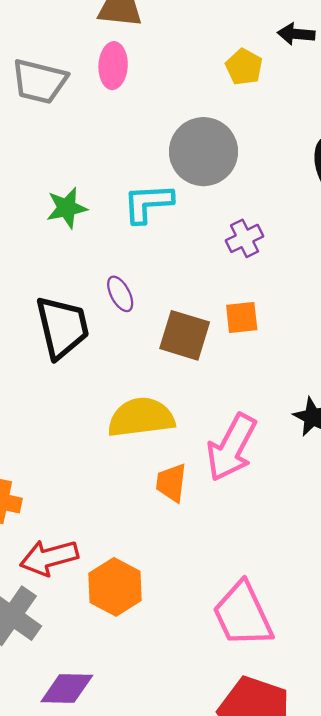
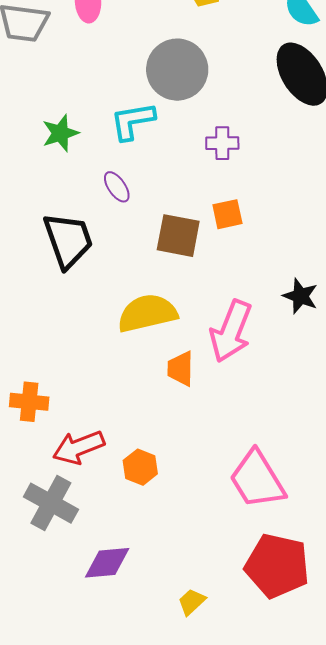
purple cross: (245, 238) -> (222, 143), turned 32
purple ellipse: (120, 294) -> (117, 187), moved
orange hexagon: (115, 587) -> (140, 467), size x0.7

